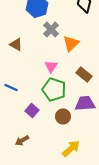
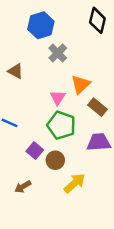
orange triangle: (71, 43) -> (81, 84), moved
brown circle: (63, 116) -> (55, 160), moved
yellow arrow: (71, 148) -> (75, 183), moved

